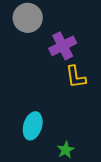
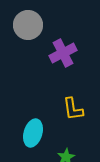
yellow L-shape: (76, 77) -> (73, 109), moved

